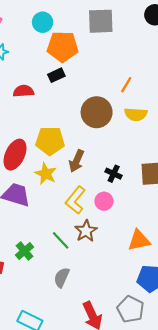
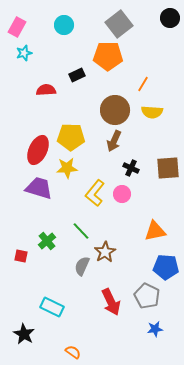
gray square: (101, 21) -> (119, 24), turned -36
orange pentagon: (63, 47) -> (108, 56), moved
brown arrow: (76, 161) -> (114, 141), moved
yellow star: (46, 174) -> (67, 168), turned -30
brown star: (86, 231) -> (105, 252), moved

